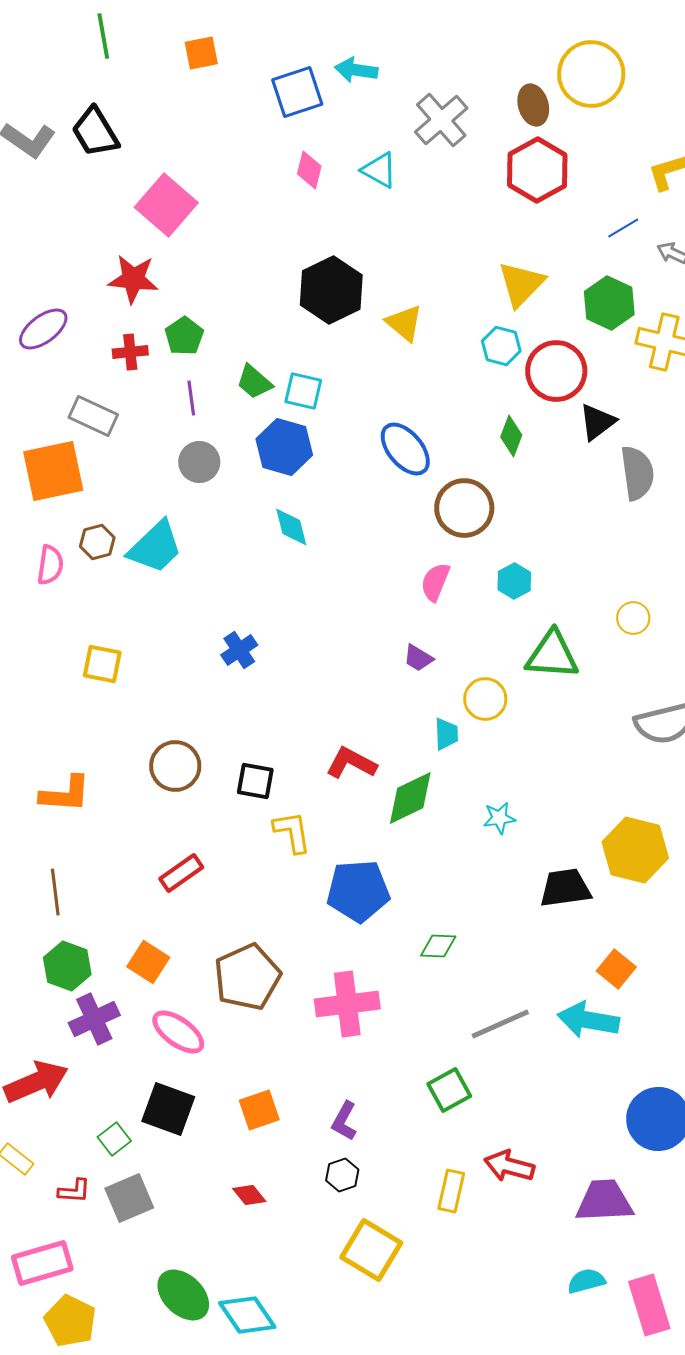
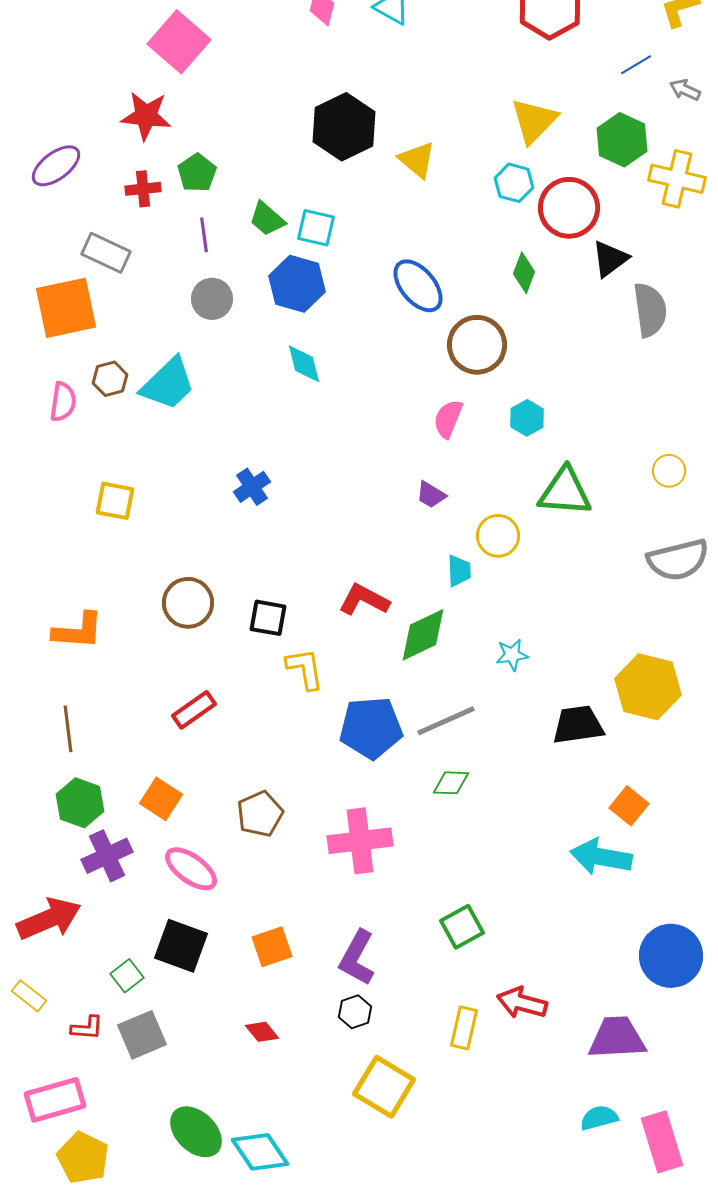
yellow circle: (633, 618) -> (669, 471), moved
brown pentagon: (247, 977) -> (260, 814), size x0.7
gray line: (500, 1024) -> (446, 721), moved
purple L-shape: (344, 1121) -> (357, 958), size x1.4

